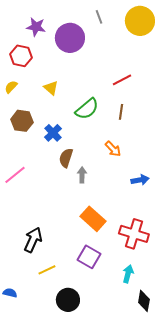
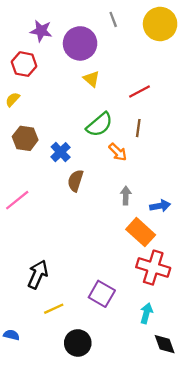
yellow triangle: (51, 88) -> (91, 79), moved
orange arrow: (113, 149) -> (118, 152), moved
gray arrow: (82, 175) -> (126, 195), moved
orange rectangle: (93, 219) -> (141, 232), moved
black diamond: (144, 301) -> (165, 344), turned -30

